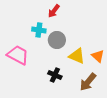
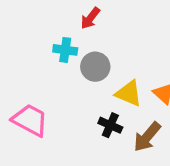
pink trapezoid: (18, 55) -> (30, 120), moved
black cross: (55, 75) -> (110, 125), moved

